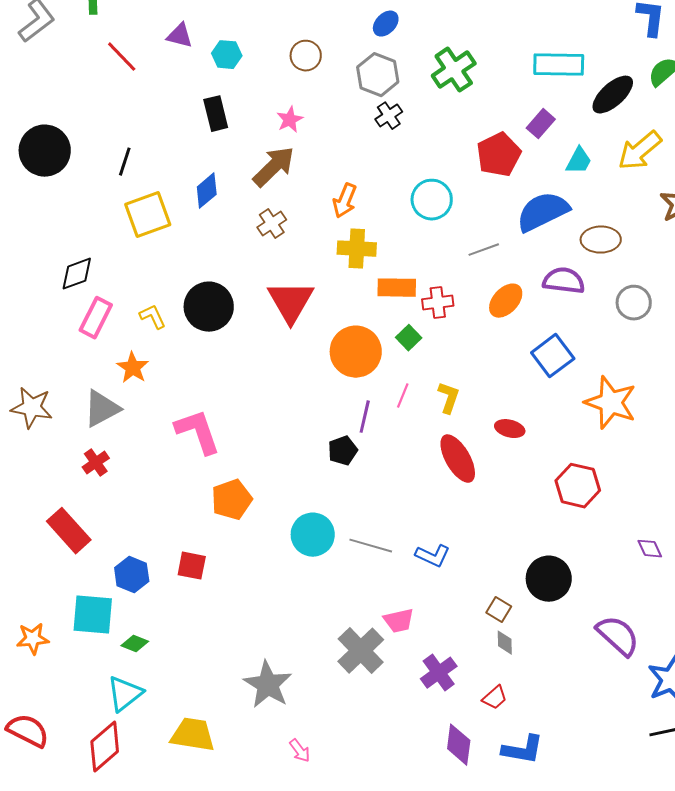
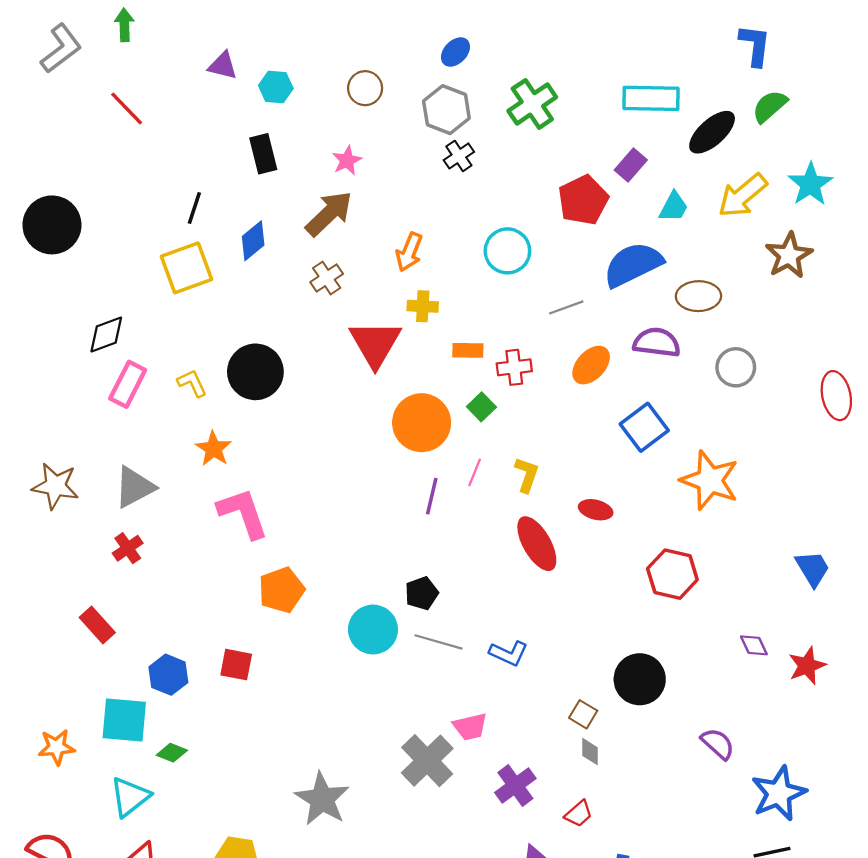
red line: (122, 57) -> (127, 108), moved
black circle: (45, 151) -> (52, 225), moved
black line: (125, 162) -> (194, 208), moved
yellow cross: (357, 249) -> (423, 306), size x0.7
orange rectangle: (397, 288) -> (468, 350), size x0.7
red triangle: (291, 302) -> (375, 344), moved
orange star: (133, 368) -> (214, 449), moved
black pentagon: (343, 451) -> (422, 593), moved
red rectangle: (69, 531) -> (97, 625), size x0.7
purple semicircle: (618, 636) -> (718, 744), size x0.7
cyan triangle: (125, 694) -> (130, 797), moved

